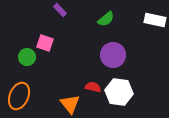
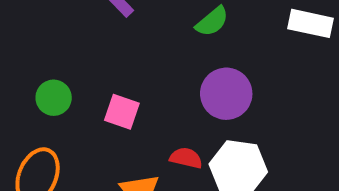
pink square: (45, 43) -> (122, 112), moved

